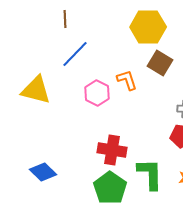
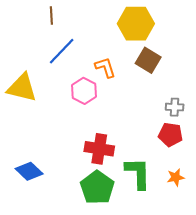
orange L-shape: (127, 80) -> (105, 67), moved

